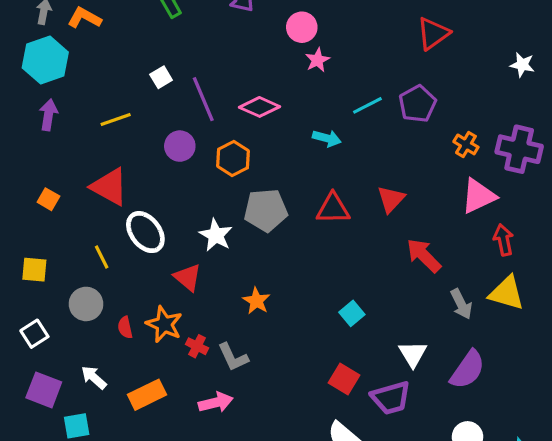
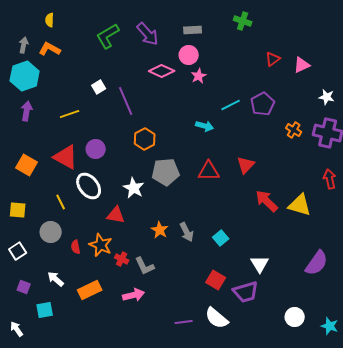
red triangle: (433, 33) -> (273, 59), size x0.7
white star: (522, 65) -> (327, 97), moved
pink diamond: (260, 107) -> (162, 71), moved
purple circle: (180, 146) -> (96, 149), moved
pink triangle: (478, 196) -> (302, 65), moved, size x0.7
orange square: (48, 199) -> (27, 165), size x1.5
red arrow: (503, 240) -> (330, 179), moved
red triangle: (188, 277) -> (116, 215), turned -30
yellow triangle: (507, 293) -> (300, 205), moved
gray arrow: (461, 304) -> (187, 232), moved
purple semicircle: (468, 370) -> (317, 263), moved
purple square: (44, 390) -> (24, 287), size x0.6

